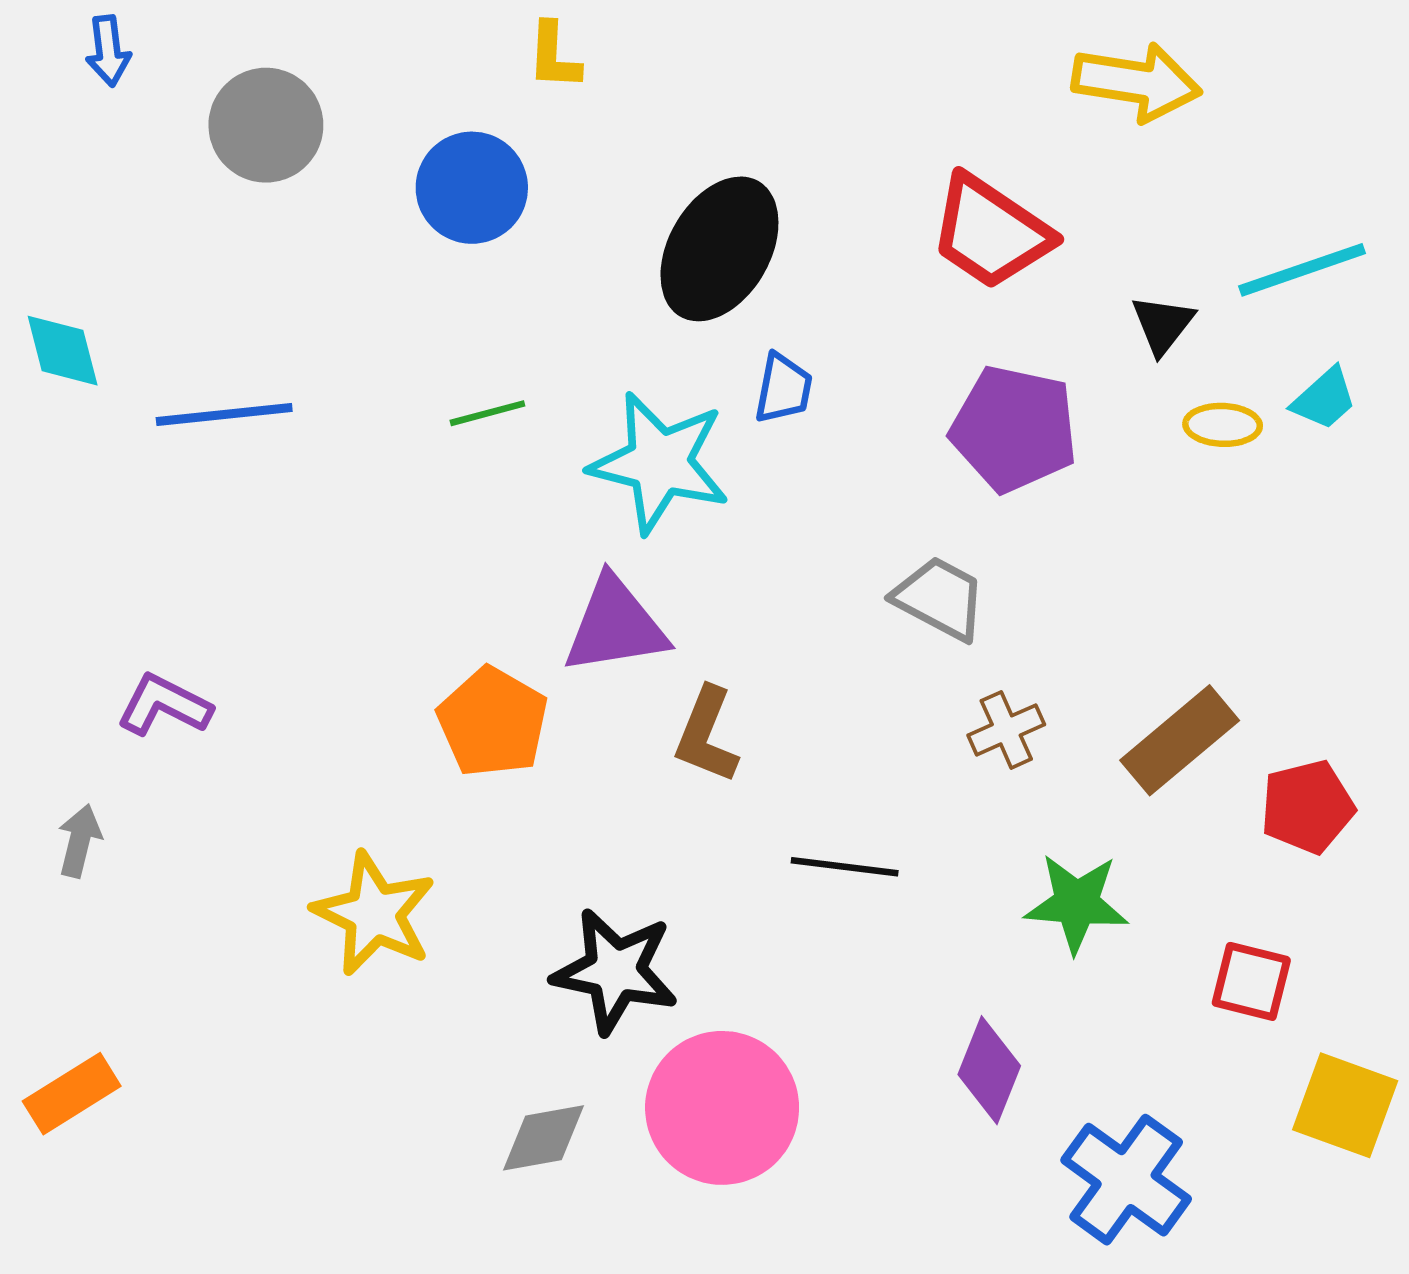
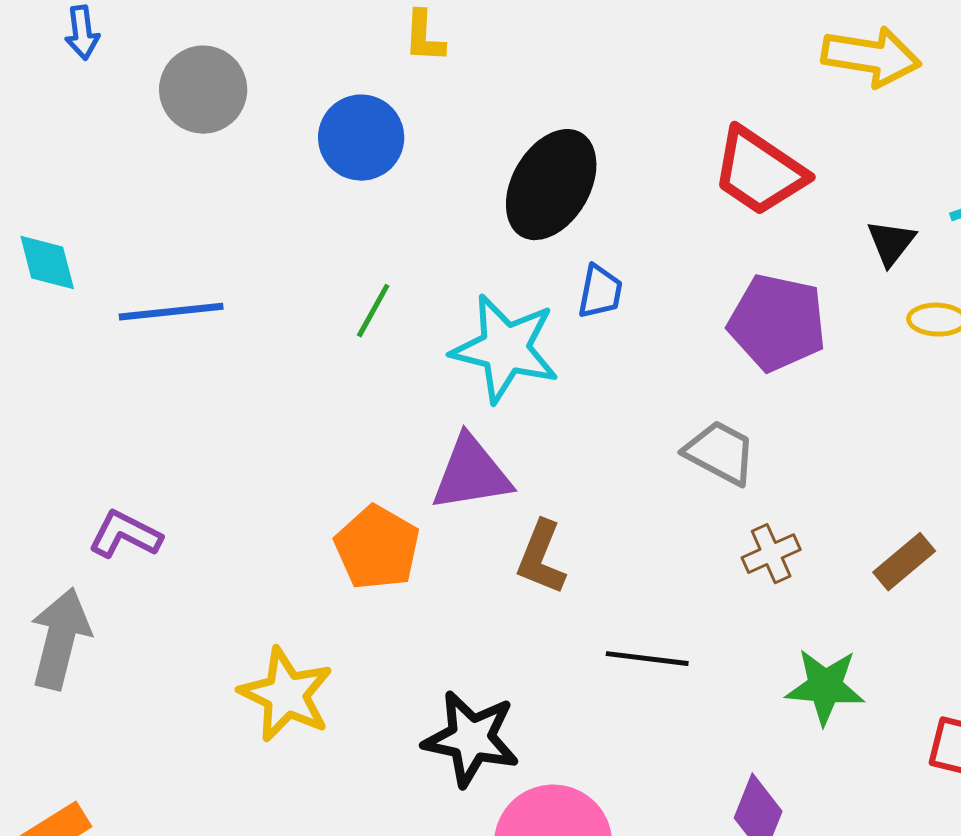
green line: (487, 413) -> (373, 311), turned -46
brown rectangle: (1180, 740) -> (904, 562), size x0.7
gray arrow: (80, 841) -> (60, 639), size x1.8

